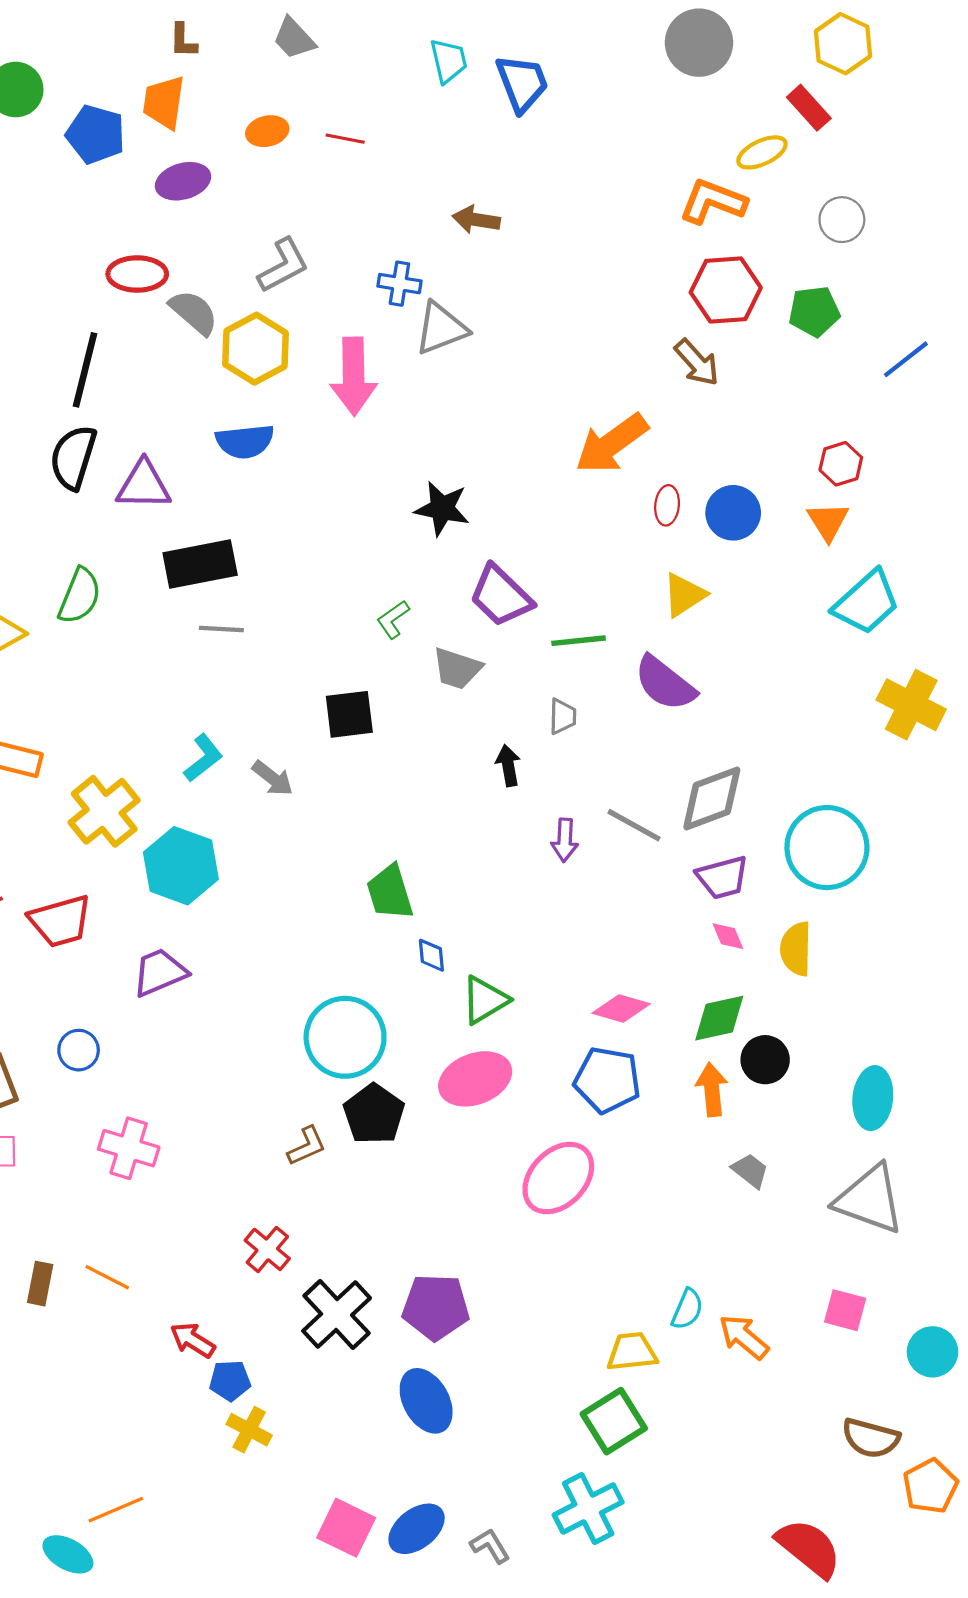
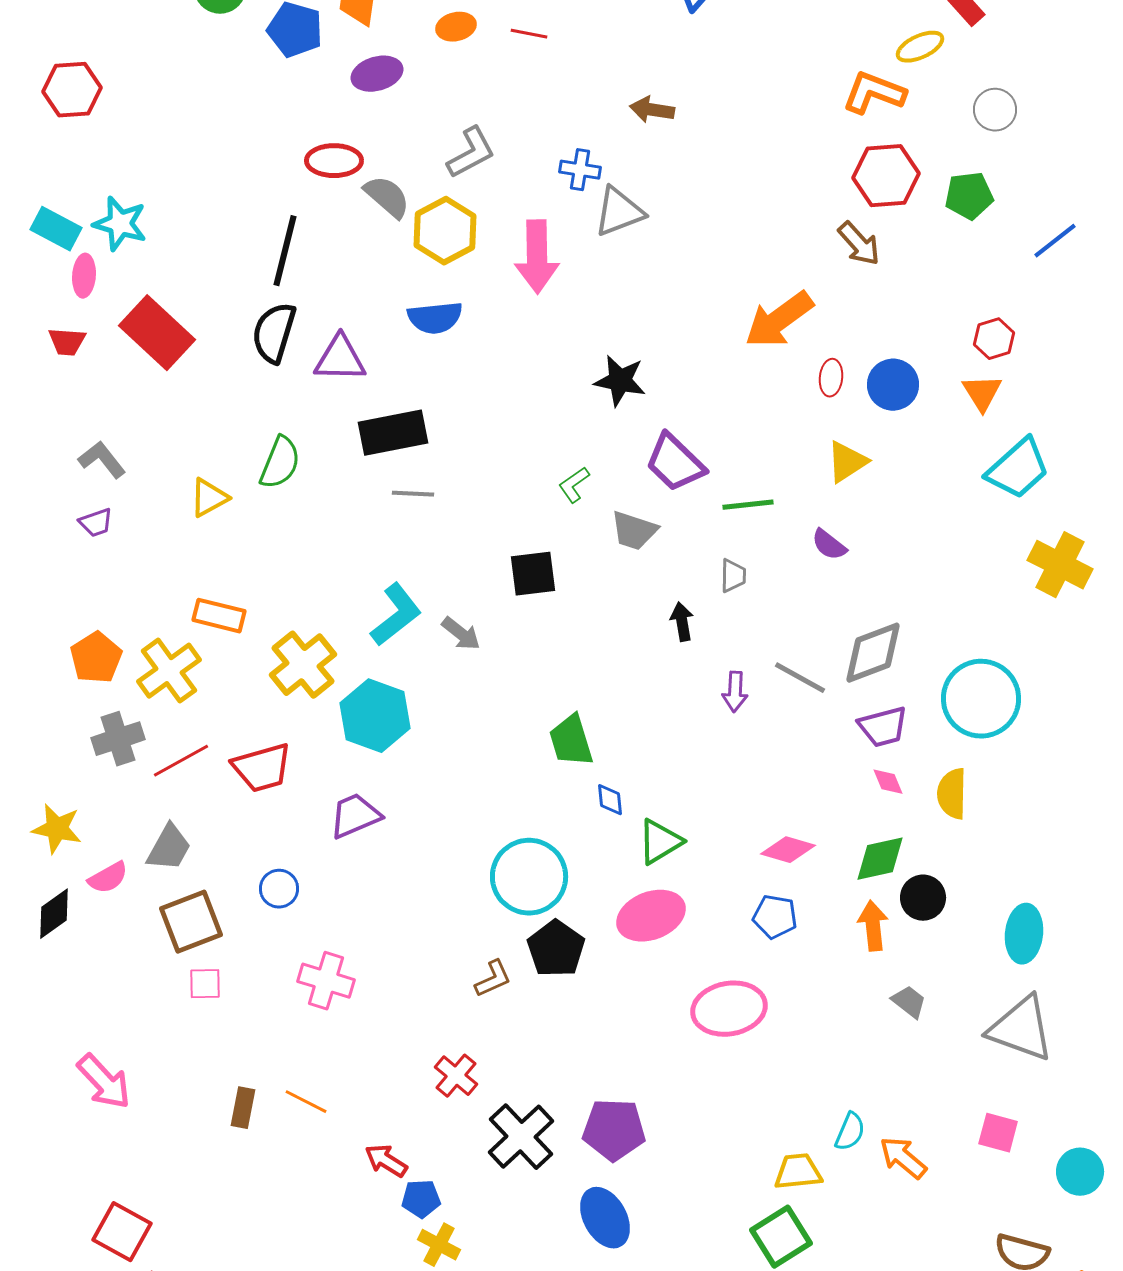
purple semicircle: (665, 683) -> (829, 545), size x0.6
cyan L-shape: (203, 758) -> (396, 615), size x1.4
blue pentagon: (607, 1080) -> (775, 917), size x0.7
pink ellipse: (558, 1178) -> (729, 1009), turned 36

